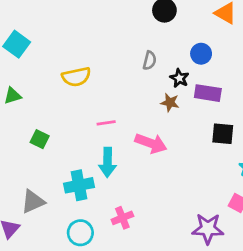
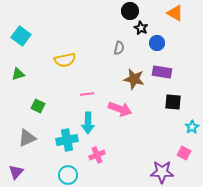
black star: (179, 78) -> (141, 28), moved
brown star: (170, 103) -> (134, 79), size x1.5
gray triangle: (33, 202) -> (27, 138), moved
pink cross: (122, 218) -> (97, 155), moved

